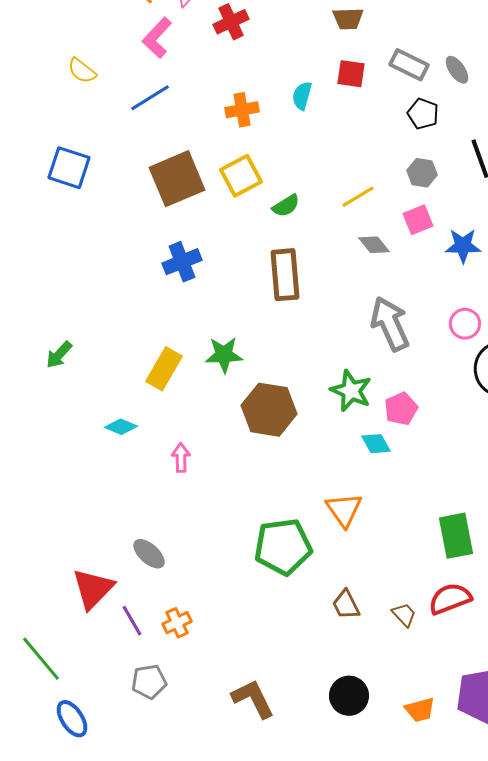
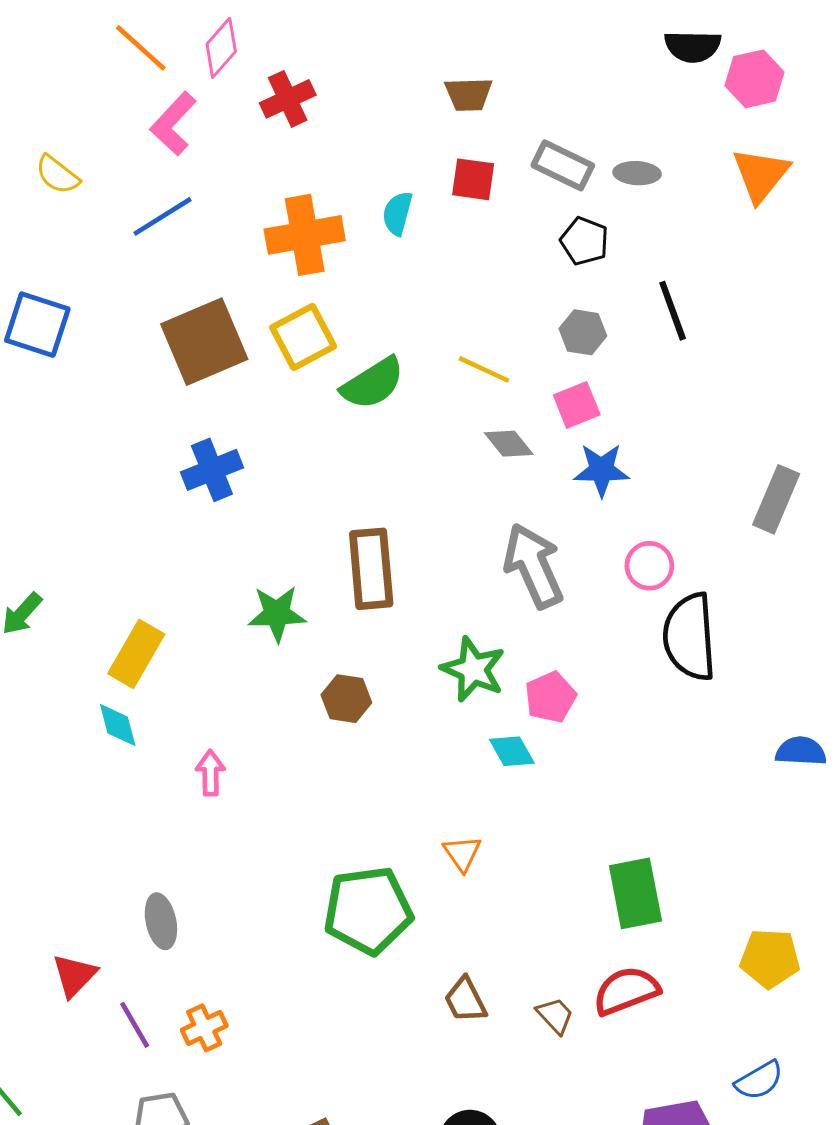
gray ellipse: (457, 70) -> (637, 173), turned -52
orange cross: (242, 110) -> (305, 235), size x1.5
yellow line: (358, 197) -> (484, 369), turned 56
green semicircle: (286, 206) -> (373, 383), size x1.5
blue star: (463, 246) -> (601, 470), moved
brown rectangle: (285, 275) -> (371, 569), moved
yellow rectangle: (164, 369) -> (136, 654), moved
brown hexagon: (269, 410) -> (346, 699), size x0.6
cyan diamond: (121, 427) -> (118, 725), turned 52
orange triangle: (344, 510) -> (462, 853), size x0.7
gray ellipse: (149, 554) -> (161, 921), turned 36
red triangle: (93, 589) -> (74, 975), size x0.7

